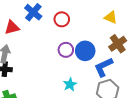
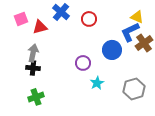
purple circle: (66, 50) -> (83, 63), moved
blue L-shape: (103, 67) -> (130, 32), moved

